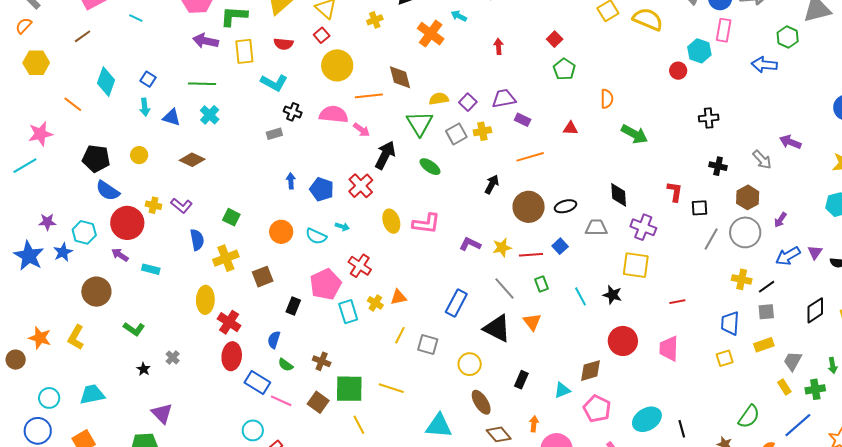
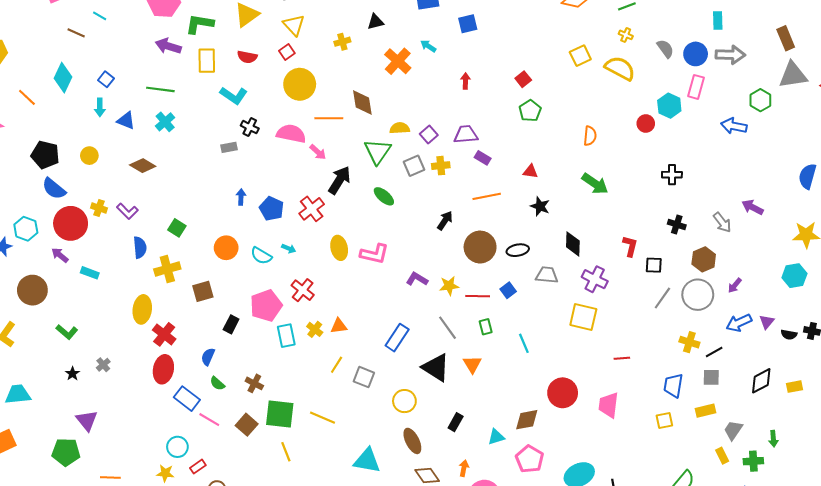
brown line: (83, 36) -> (76, 33), moved, turned 54
orange semicircle: (607, 99) -> (590, 136), moved
black star: (612, 295) -> (540, 206), moved

